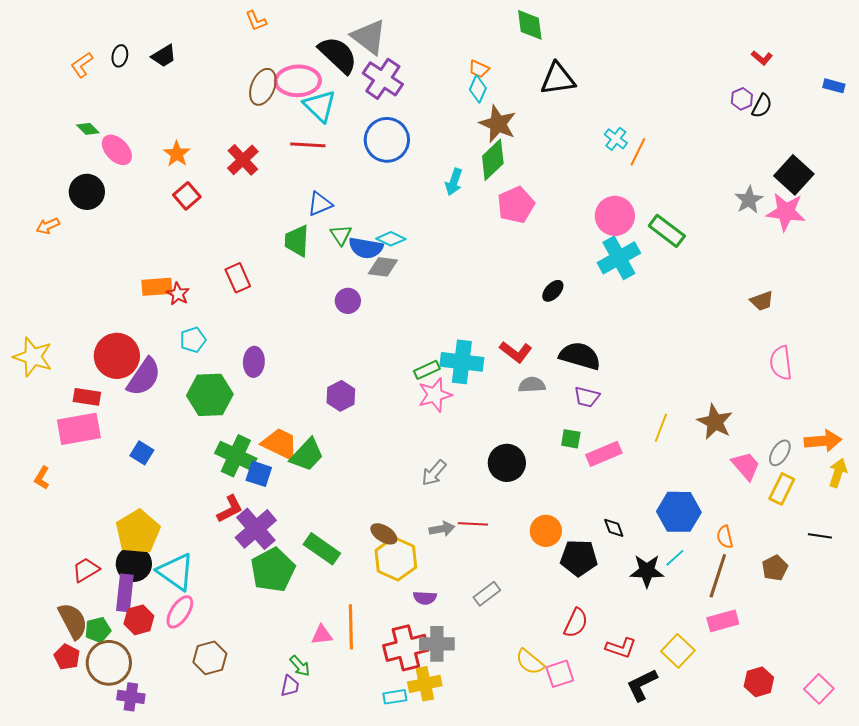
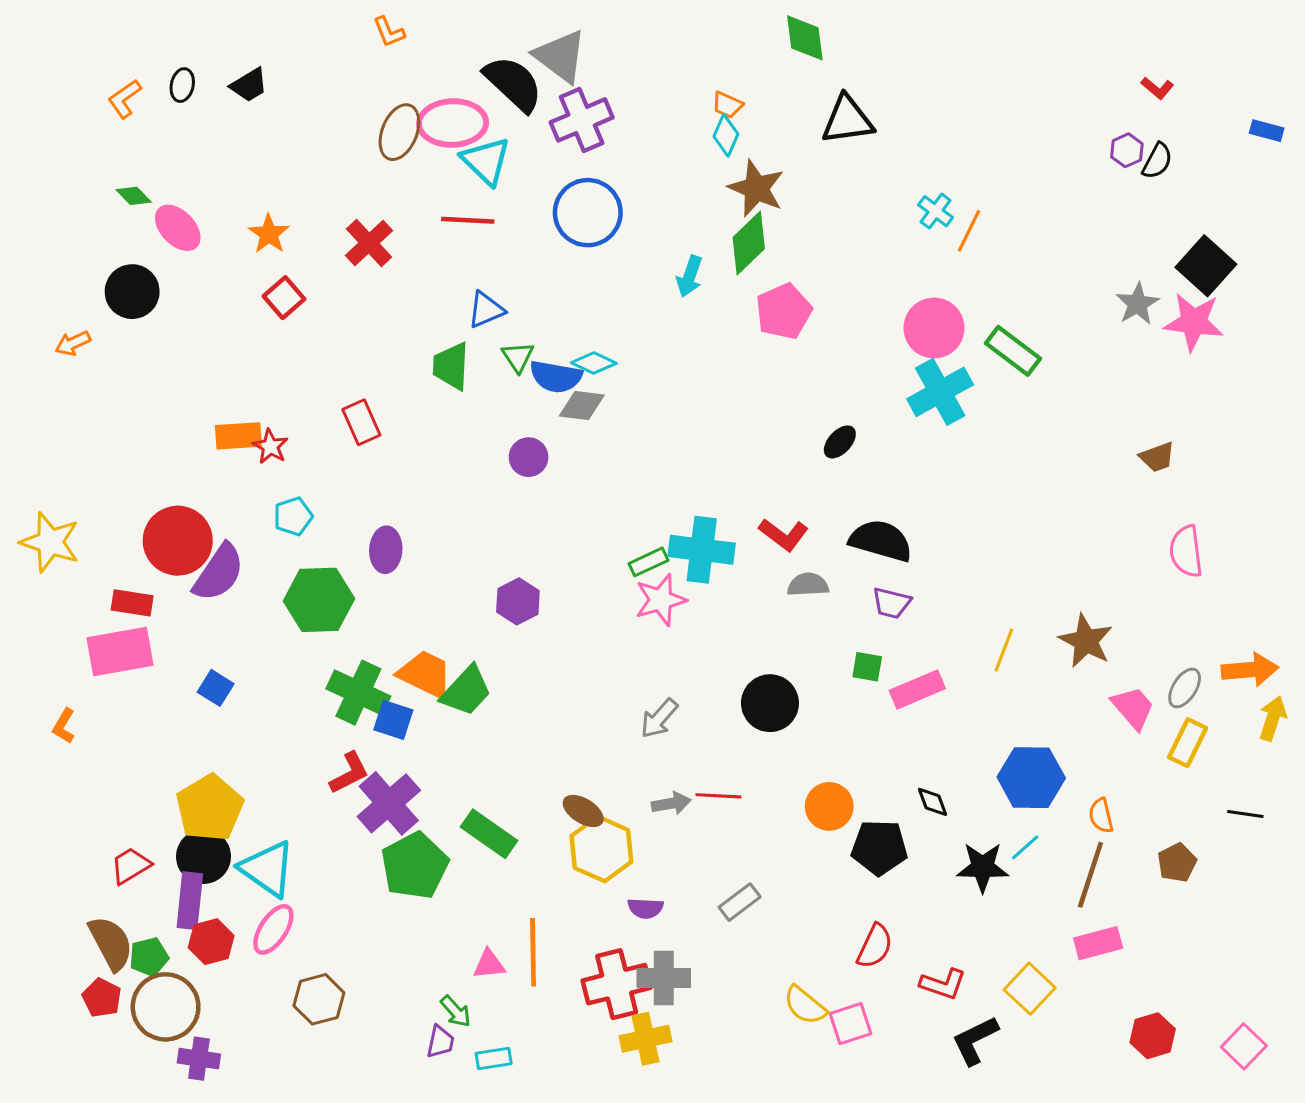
purple cross: (383, 79) -> (582, 120), turned 33
cyan rectangle: (395, 697) -> (494, 1059), moved

